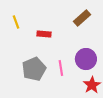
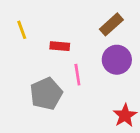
purple circle: (86, 59) -> (117, 60), moved
pink line: (61, 68) -> (77, 75), moved

